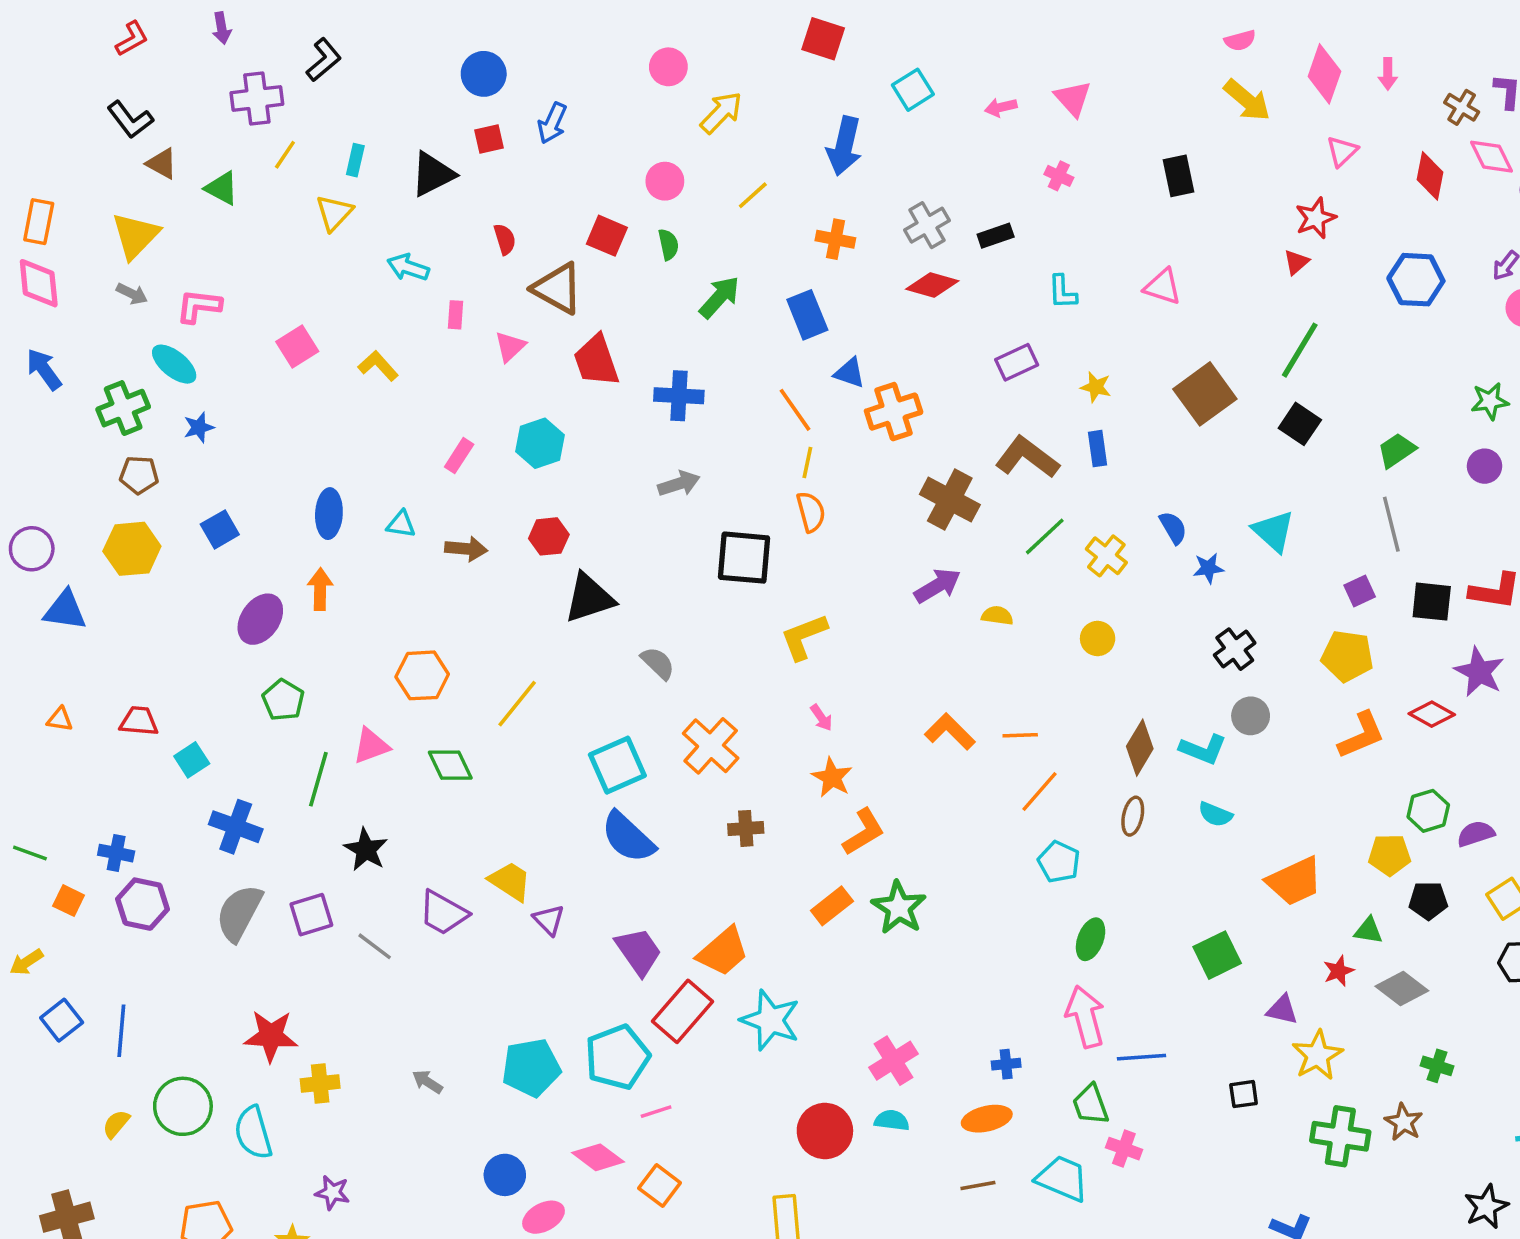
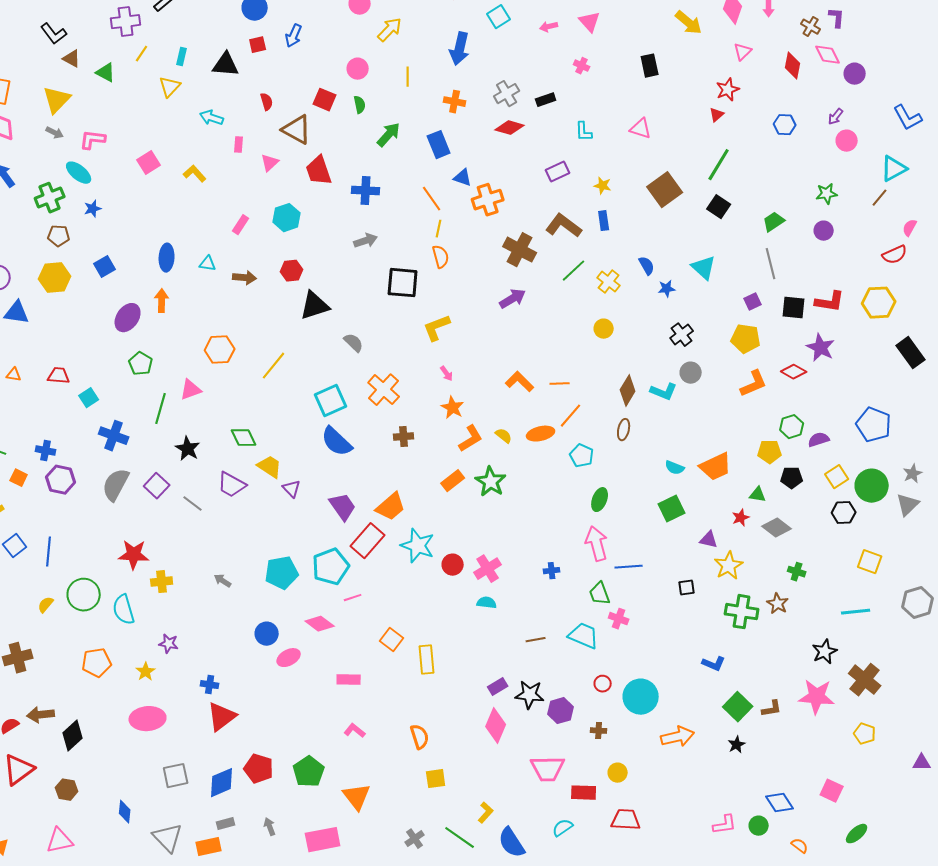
black triangle: (433, 174) -> (226, 65), turned 32
yellow line: (753, 195) -> (408, 77), turned -48
blue hexagon: (1416, 280) -> (785, 125), size x0.7
yellow semicircle: (997, 616) -> (504, 436), moved, turned 30
green diamond: (450, 765) -> (244, 438), moved
cyan semicircle: (1215, 814) -> (675, 468), moved
purple square: (311, 915) -> (157, 486), turned -30
orange ellipse: (987, 1119) -> (541, 434), moved
red circle: (825, 1131) -> (453, 565), moved, size x0.7
orange square: (660, 1185) -> (392, 640), moved

